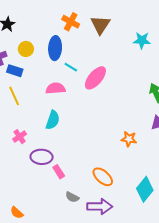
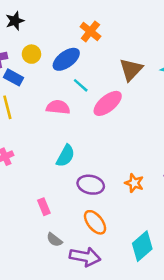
brown triangle: (100, 25) -> (131, 69), moved
blue ellipse: (55, 48) -> (66, 59), turned 40
cyan semicircle: (53, 120) -> (65, 156), moved
purple ellipse: (42, 157) -> (91, 185), moved

